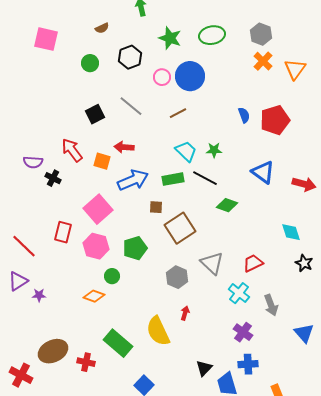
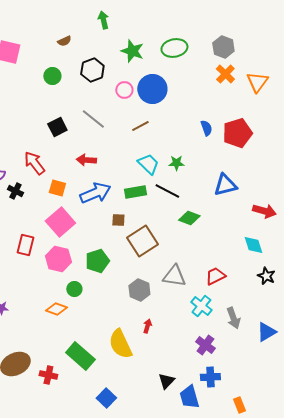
orange square: (102, 161) -> (57, 188), moved
blue triangle: (263, 172) -> (225, 185), turned -50
red arrow: (304, 184) -> (264, 211), moved
gray triangle: (212, 263) -> (174, 276), turned -35
blue triangle: (304, 333) -> (266, 332), moved, turned 40

